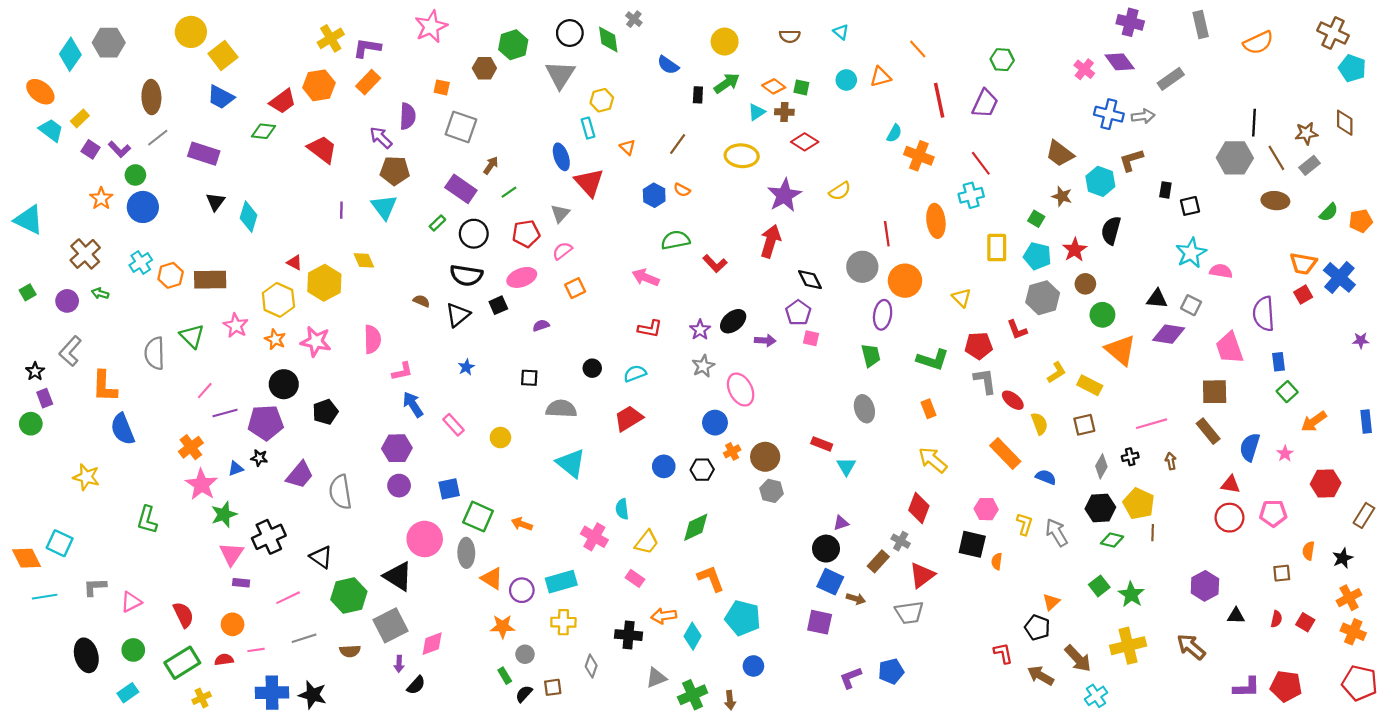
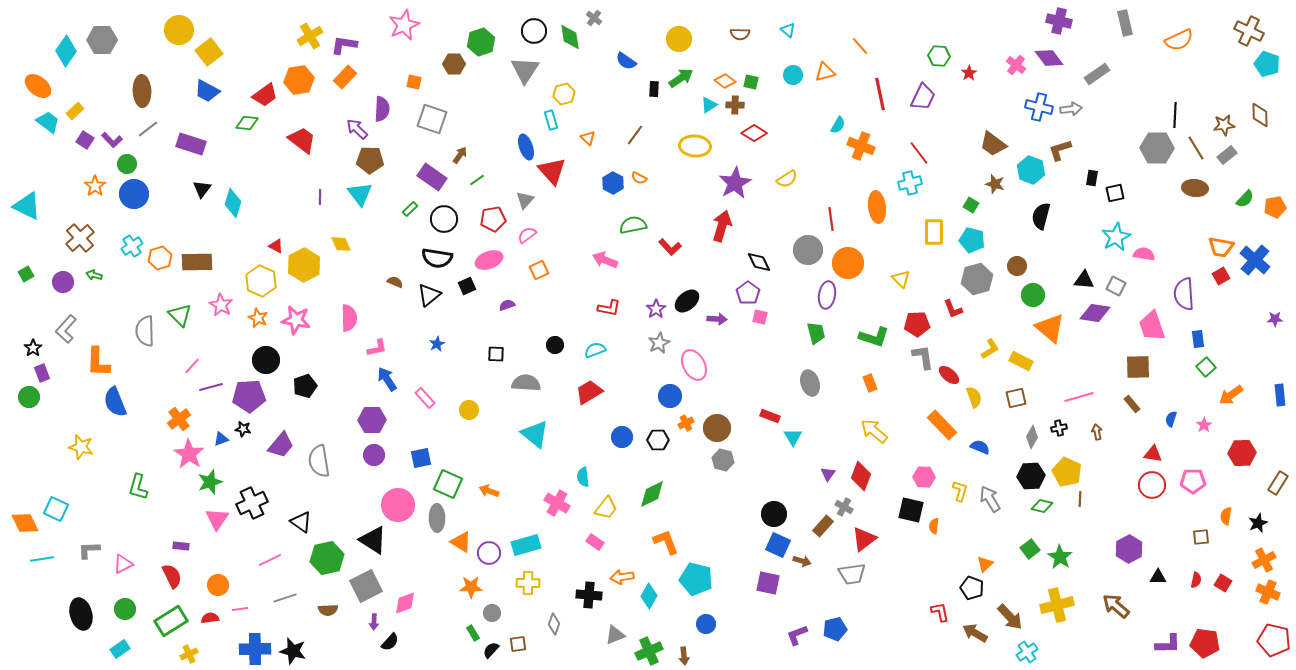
red star: (1075, 250) -> (969, 73), moved, size x0.7
brown rectangle: (1208, 431) -> (1132, 404), size x0.7
blue semicircle: (1250, 447) -> (1171, 419), size x0.6
purple triangle: (841, 523) -> (828, 474), moved, turned -35
purple rectangle: (241, 583) -> (181, 546), moved

